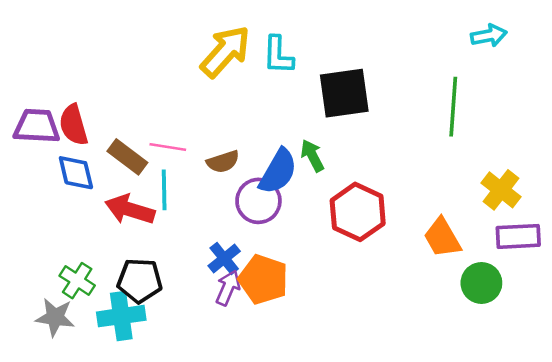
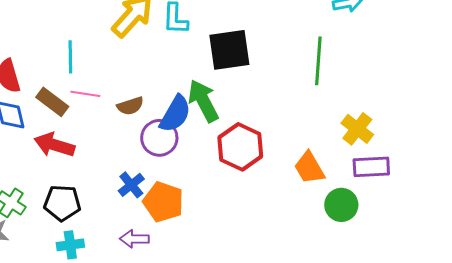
green arrow: (312, 156) -> (203, 101), size x1.6
cyan line: (164, 190) -> (70, 57), moved
purple arrow: (228, 288) -> (134, 239), moved, turned -112
cyan cross: (121, 316) -> (70, 245), moved, size x0.7

